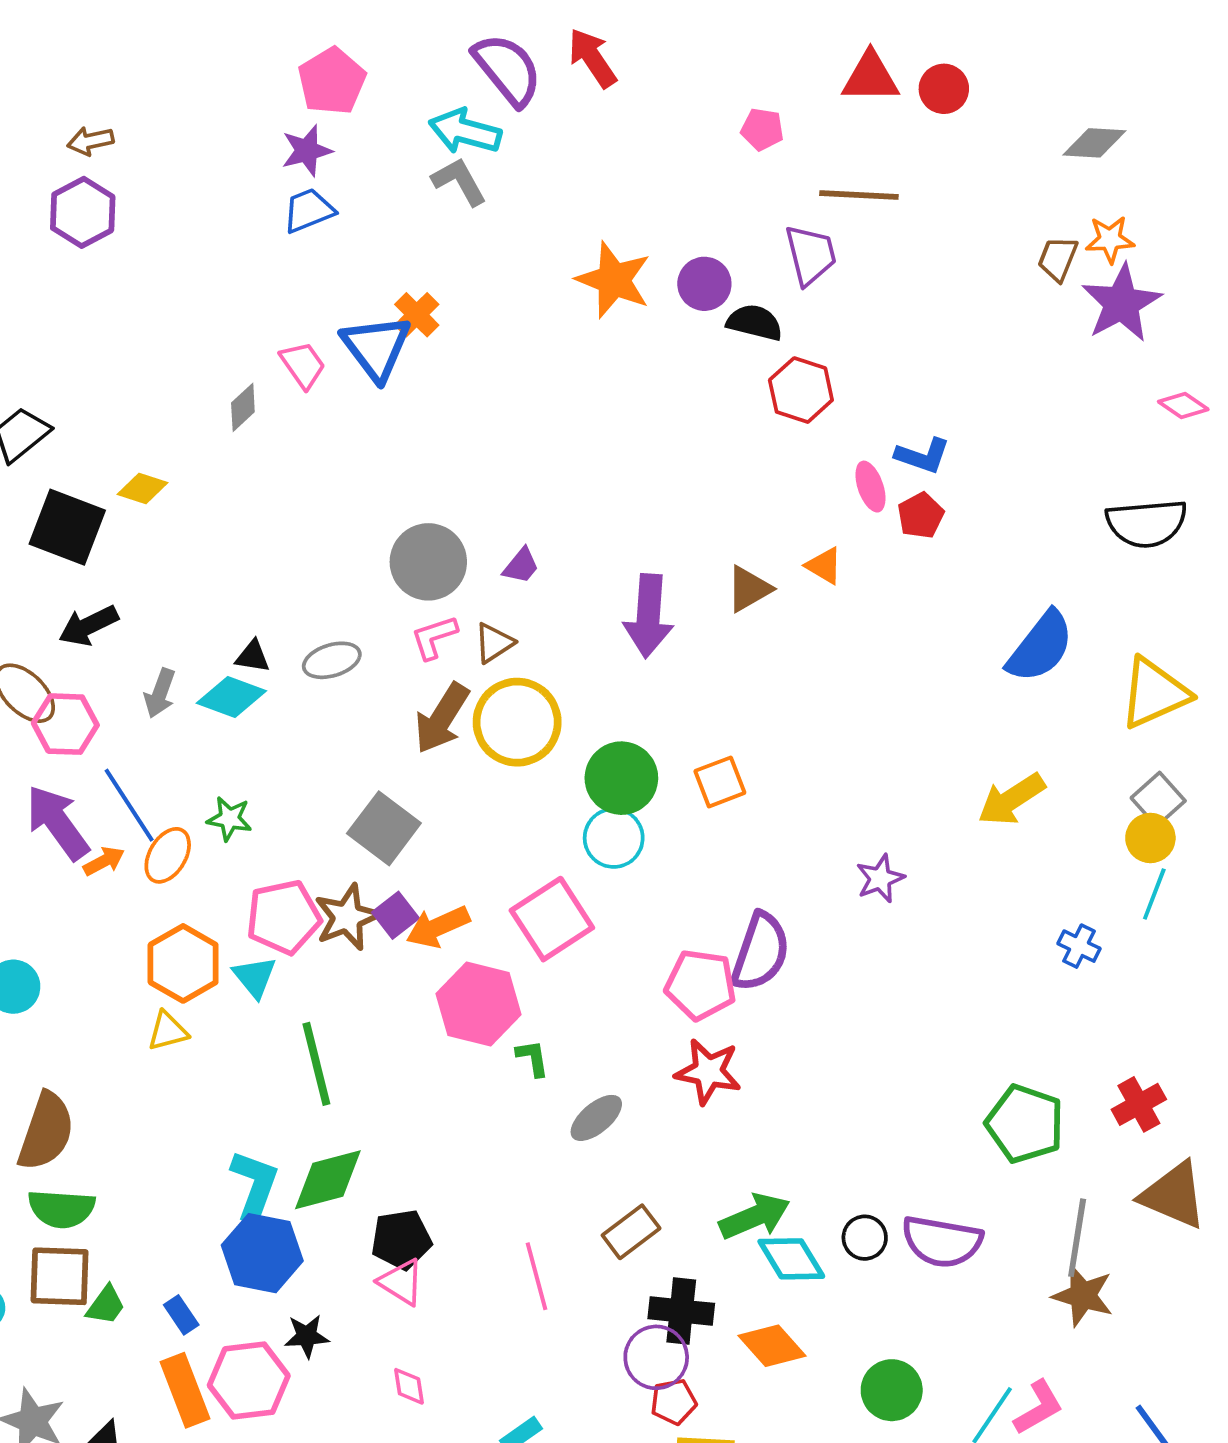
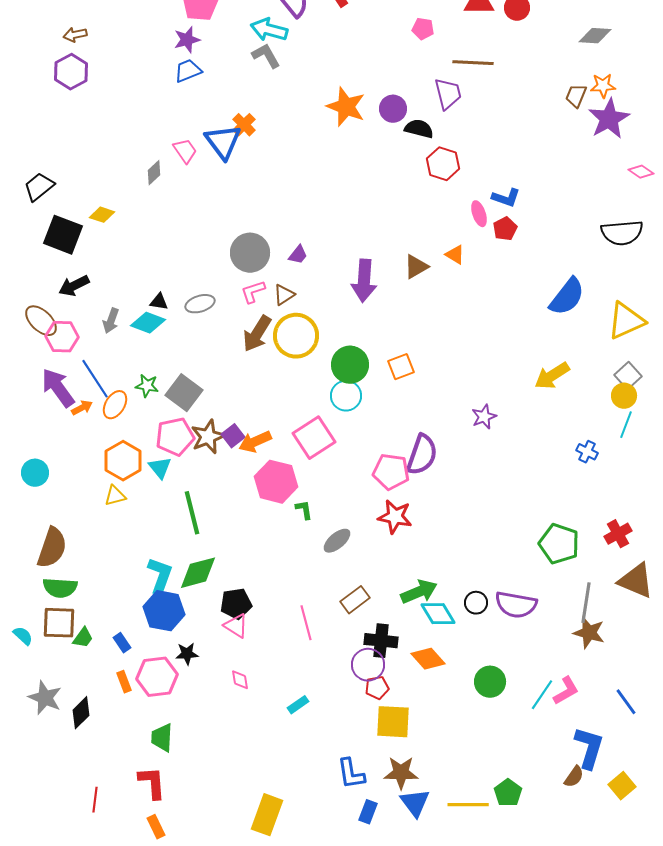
gray square: (384, 828) -> (184, 393), moved
orange rectangle: (185, 1390) -> (124, 682), size x0.6

